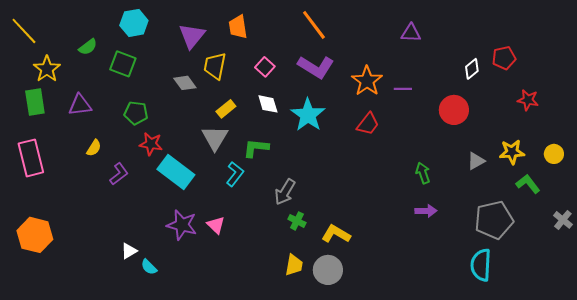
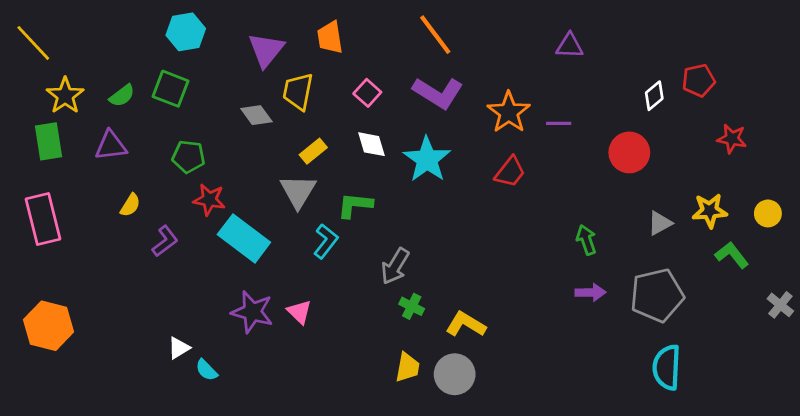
green semicircle: (88, 47) -> (122, 96), moved
gray pentagon: (494, 220) -> (657, 295), moved

